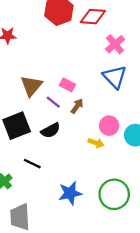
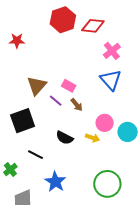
brown arrow: (77, 106) -> (77, 105), turned 104
black semicircle: (51, 130) -> (65, 138), moved, turned 54
blue star: (70, 193) -> (55, 182), moved, turned -30

